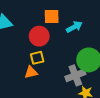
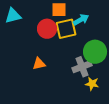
yellow square: (37, 58) -> (66, 29), moved, size x1.5

